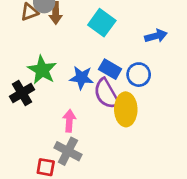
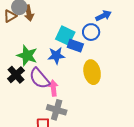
cyan square: (102, 23) -> (65, 36), moved
blue circle: (139, 75) -> (91, 32), moved
purple semicircle: (106, 94) -> (39, 78), moved

